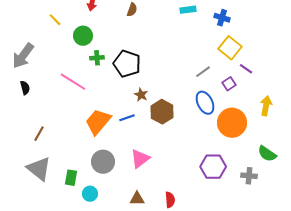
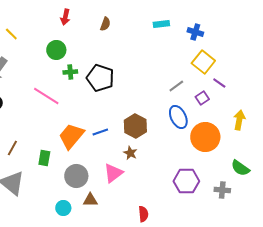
yellow line: (55, 20) -> (11, 34), moved
brown star: (141, 95) -> (130, 153), moved
green rectangle: (71, 178) -> (44, 158), moved
brown triangle: (137, 199) -> (90, 200), moved

